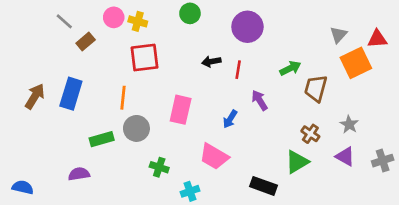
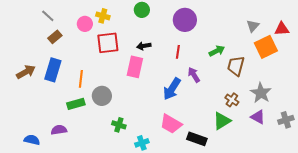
pink circle: (114, 17) -> (85, 24), moved
brown rectangle: (86, 41) -> (55, 37), moved
black arrow: (211, 62) -> (144, 46), moved
brown arrow: (35, 96) -> (26, 72), turned 30
orange line: (123, 98) -> (81, 79), moved
pink rectangle: (181, 110) -> (135, 67), moved
blue arrow: (230, 119) -> (172, 89), size x1.6
gray star: (349, 124) -> (261, 93), size x1.5
pink trapezoid: (214, 157) -> (171, 124), moved
blue semicircle: (23, 187) -> (32, 140), moved

